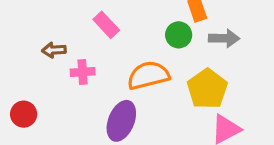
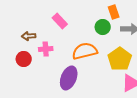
red circle: (24, 114) -> (24, 59), moved

